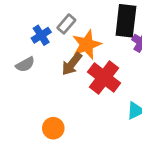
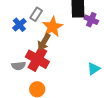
gray semicircle: (25, 64) -> (19, 66), moved, turned 32
red cross: (104, 78) -> (37, 59), moved

